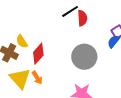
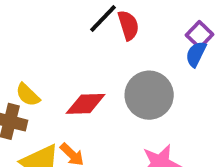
red diamond: (38, 54) -> (86, 104), moved, turned 60

